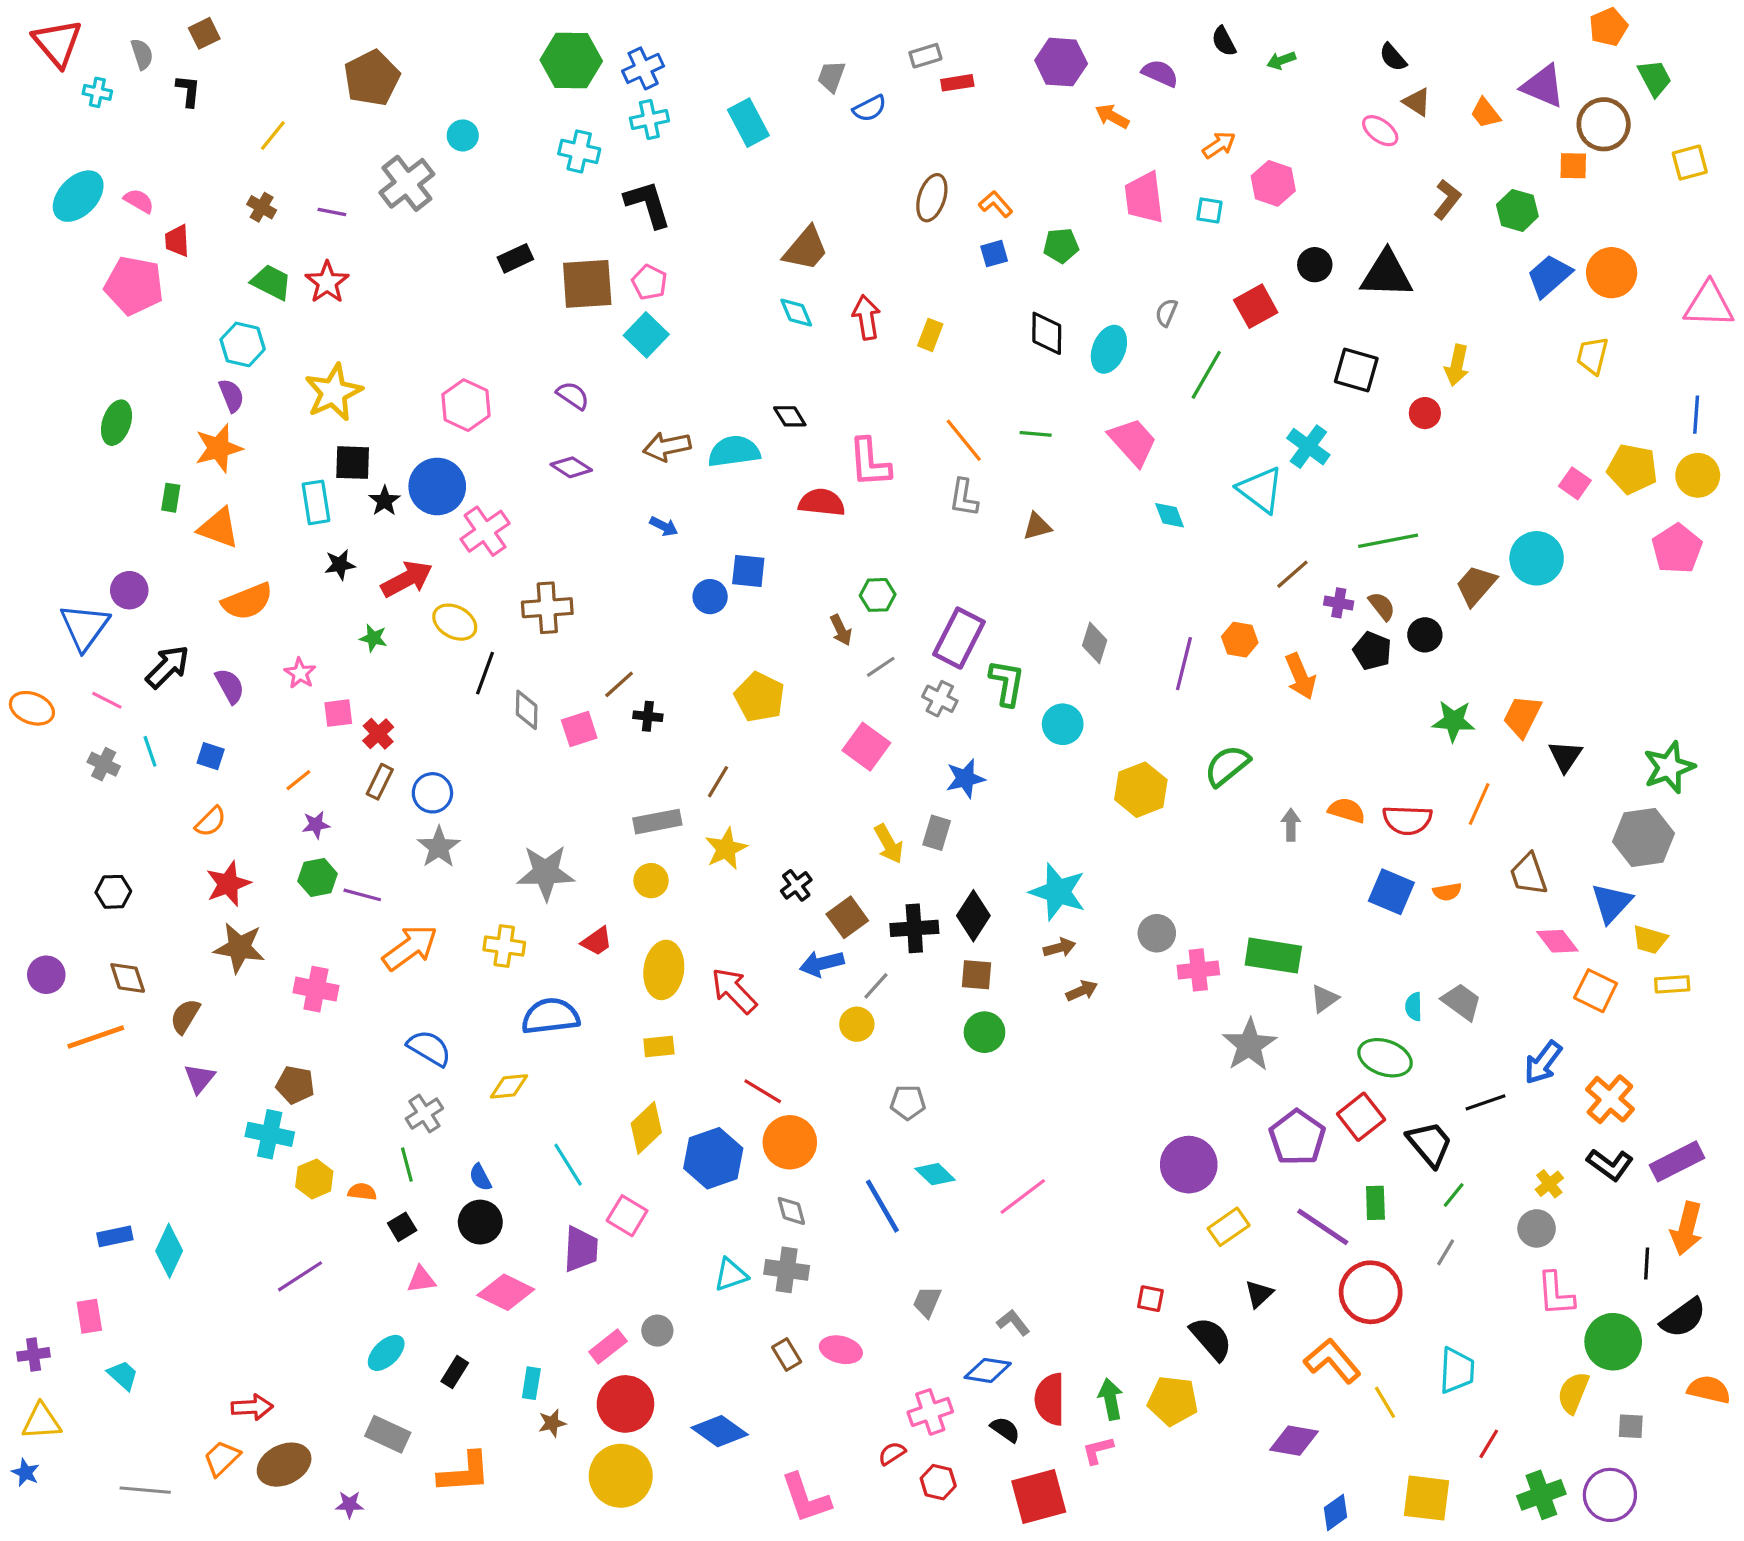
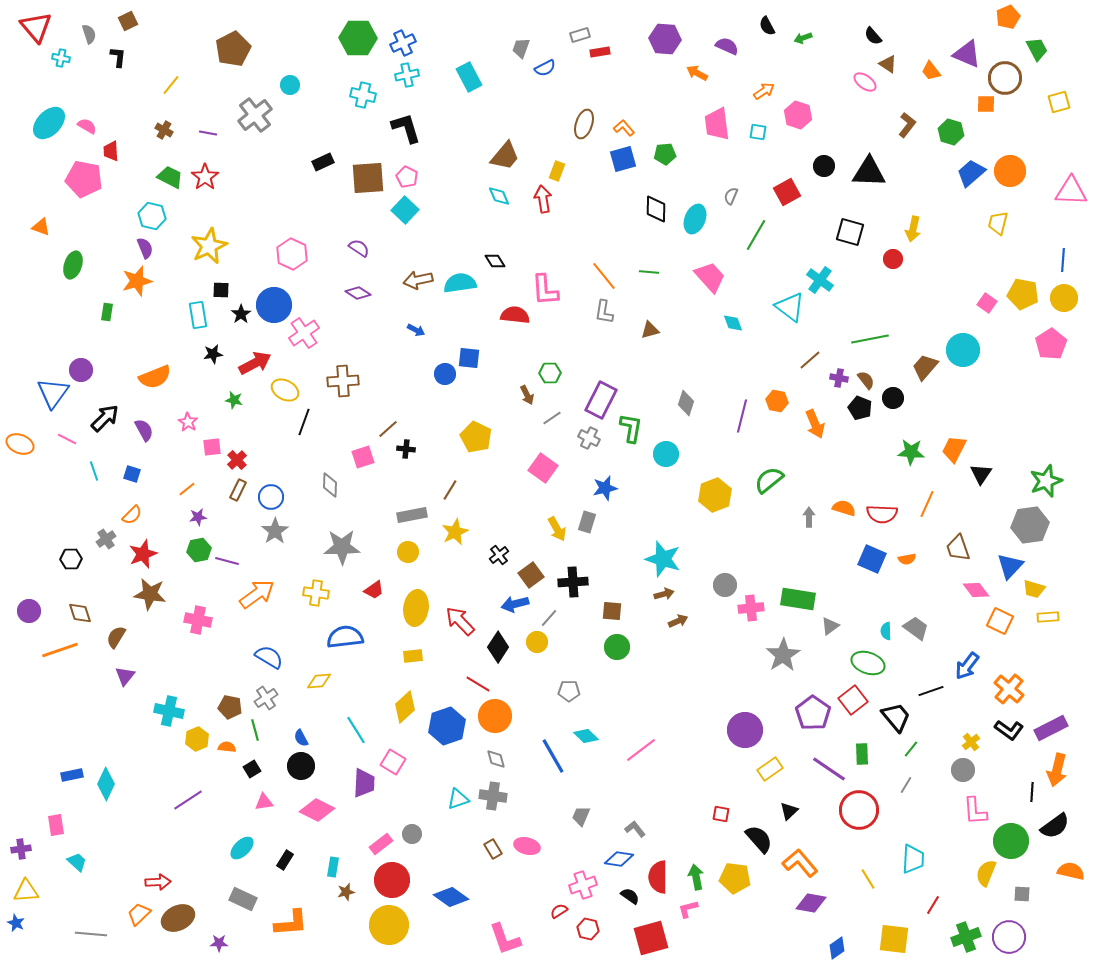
blue square: (994, 254) -> (623, 159), size x1.5
yellow rectangle: (930, 335) -> (557, 171), moved
black square: (353, 463) -> (221, 290), size x0.7
orange triangle: (219, 528) -> (41, 227), moved, size x0.7
gray diamond: (527, 710) -> (330, 485), moved
gray cross: (104, 764) -> (106, 539), moved, turned 30
black diamond: (973, 916) -> (498, 647), moved
brown pentagon: (295, 1085) -> (230, 707), moved
orange L-shape: (1332, 1361) -> (800, 863), moved

